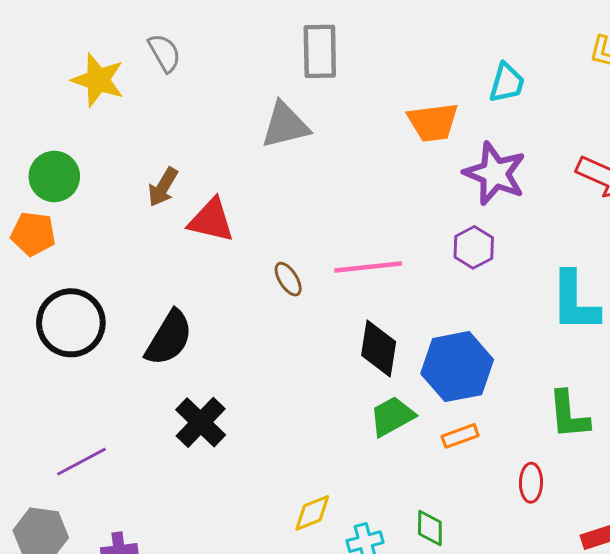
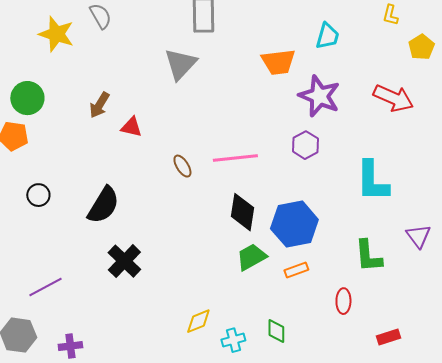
gray triangle: (285, 125) -> (180, 64), turned -33
red triangle: (211, 220) -> (131, 127), size x0.7
black circle: (71, 323) -> (38, 195), size x0.5

